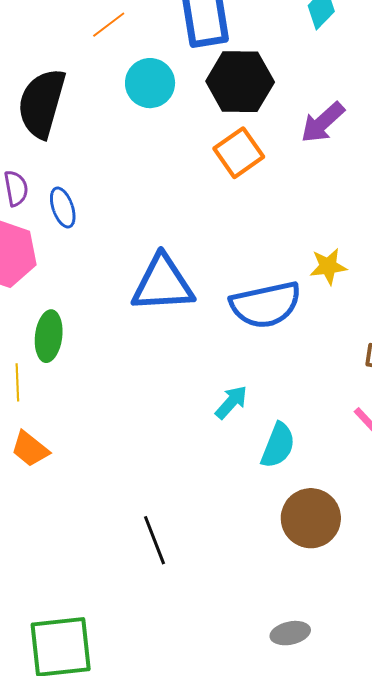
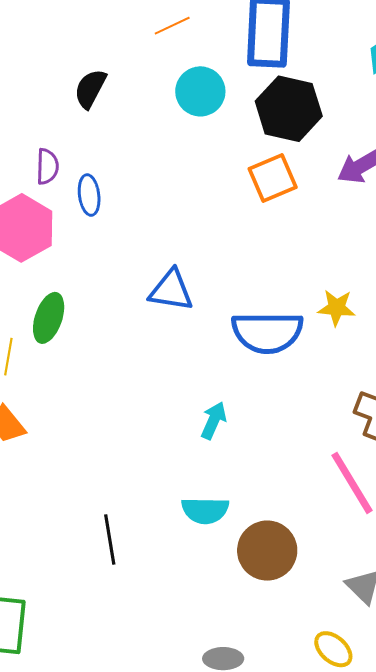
black semicircle: (42, 103) -> (90, 89), size x0.6
blue triangle: (163, 284) -> (171, 290), size x0.7
cyan arrow: (231, 402) -> (214, 420), turned -30
cyan semicircle: (278, 445) -> (205, 510), moved, turned 57

